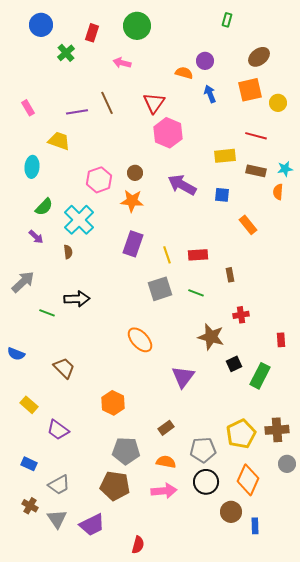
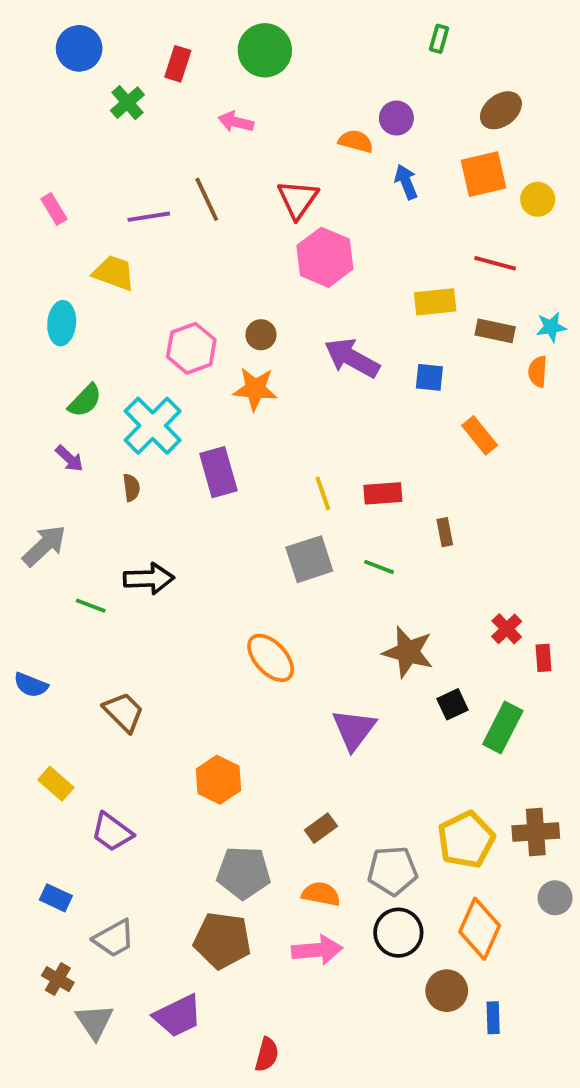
purple rectangle: (133, 244) -> (218, 472), moved, turned -35
red cross: (241, 315) -> (507, 629), moved, turned -35
gray triangle: (57, 519) -> (95, 1022), moved

